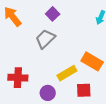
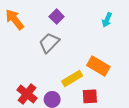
red cross: (18, 78) -> (27, 94), moved, turned 36

